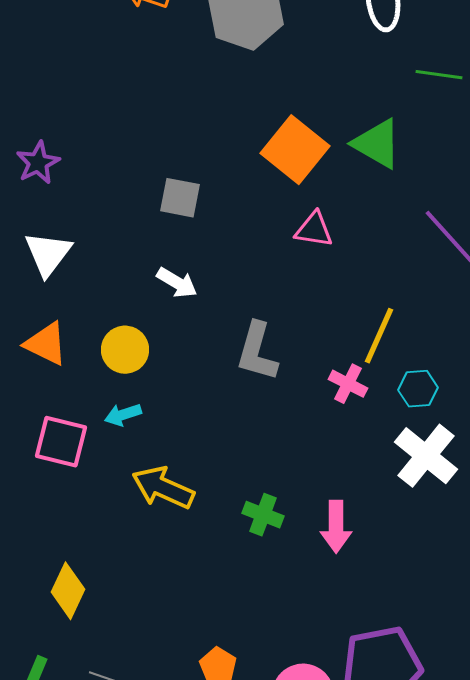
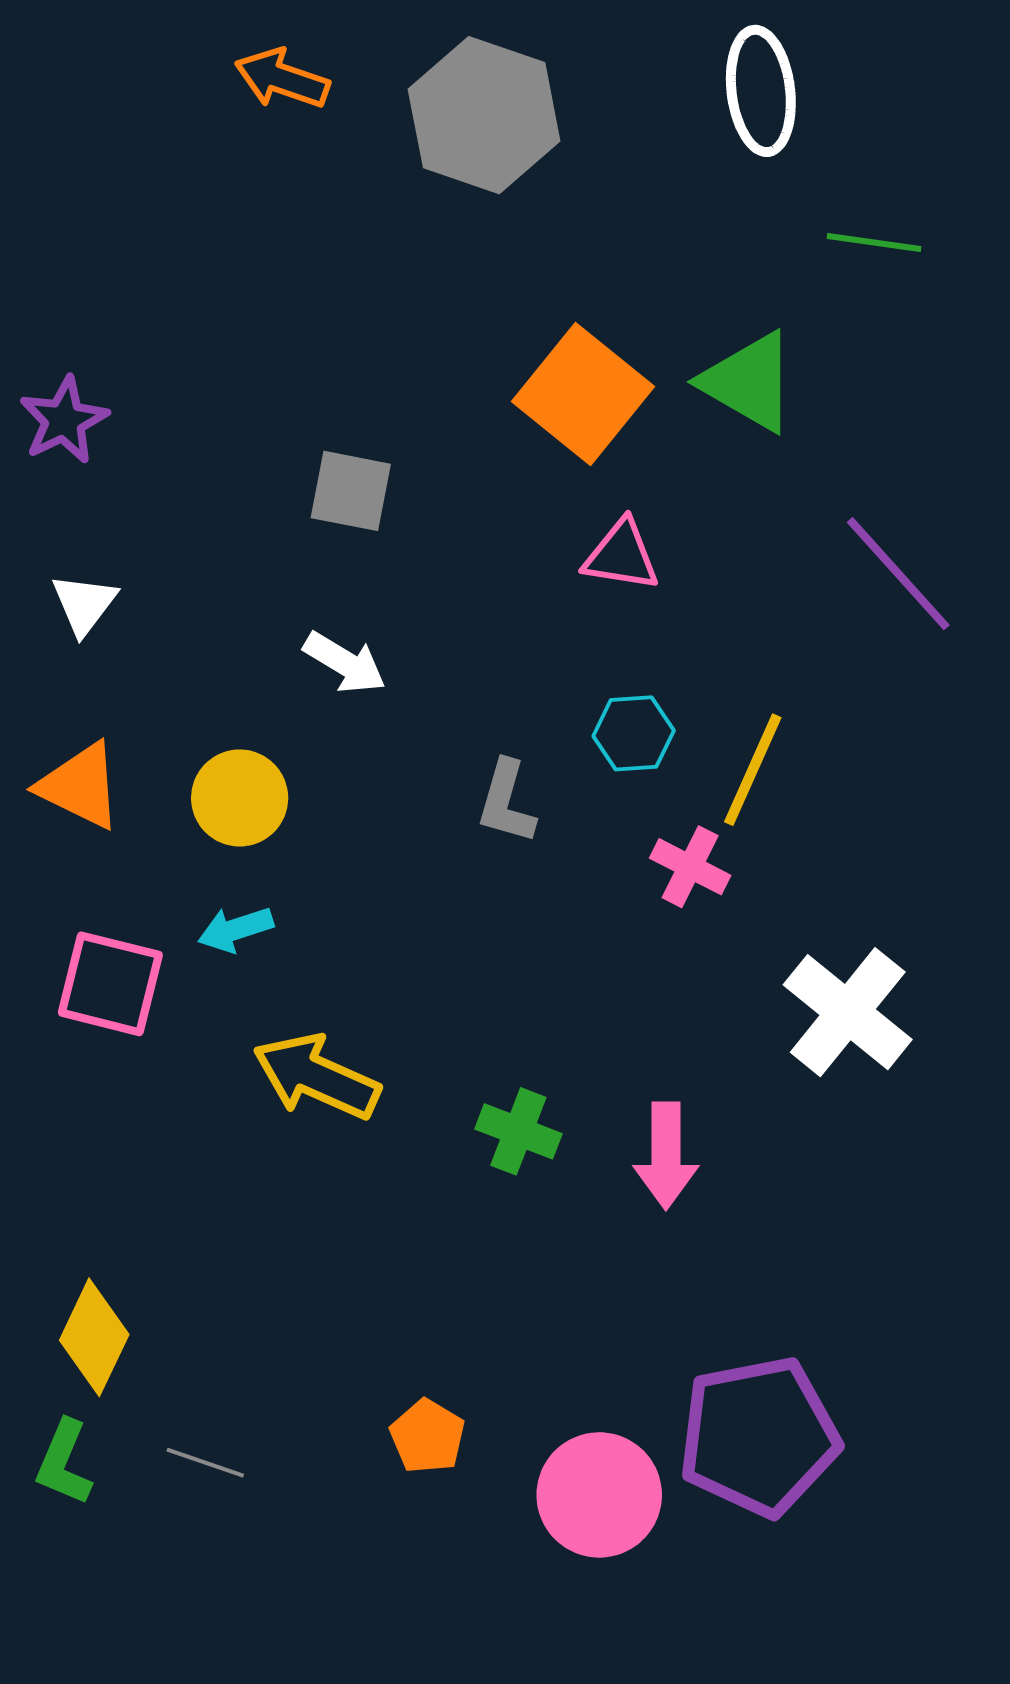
white triangle: (48, 254) -> (84, 604), size x0.7
gray L-shape: (257, 352) -> (506, 802), size x0.7
cyan hexagon: (418, 389) -> (634, 733), moved
yellow diamond: (68, 591) -> (94, 1337), moved

